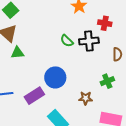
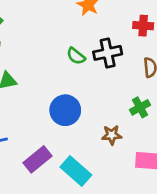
red cross: (105, 23) -> (143, 26), moved
purple rectangle: (34, 96) -> (37, 159), moved

